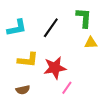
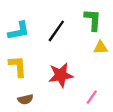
yellow L-shape: (28, 60) -> (18, 66), moved, turned -100
pink line: (67, 88) -> (92, 97), moved

